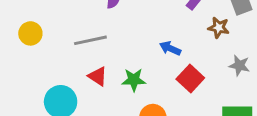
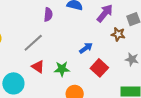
gray line: (90, 40) -> (33, 43), turned -30
blue arrow: (170, 48) -> (86, 48), turned 120

